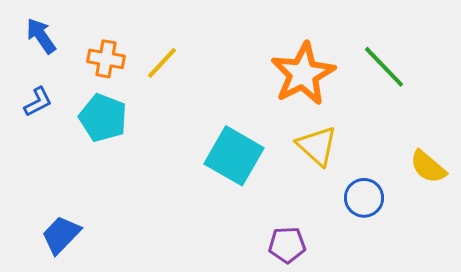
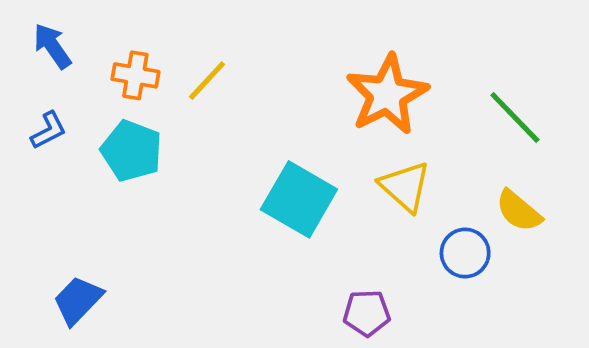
green line: (384, 67) -> (515, 118), moved
yellow semicircle: (428, 167) -> (519, 211), moved

